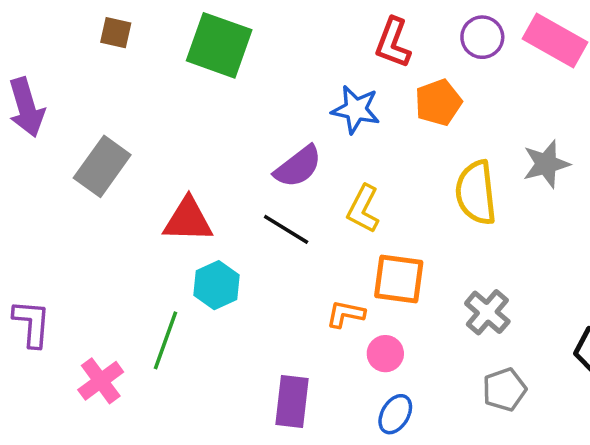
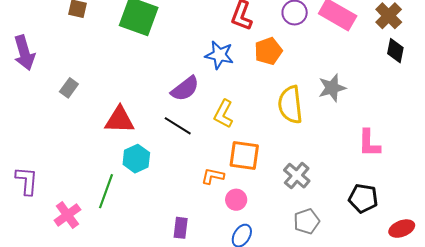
gray rectangle: (102, 166) -> (69, 88), size x0.6
purple rectangle: (292, 401) -> (181, 228), size x0.7

